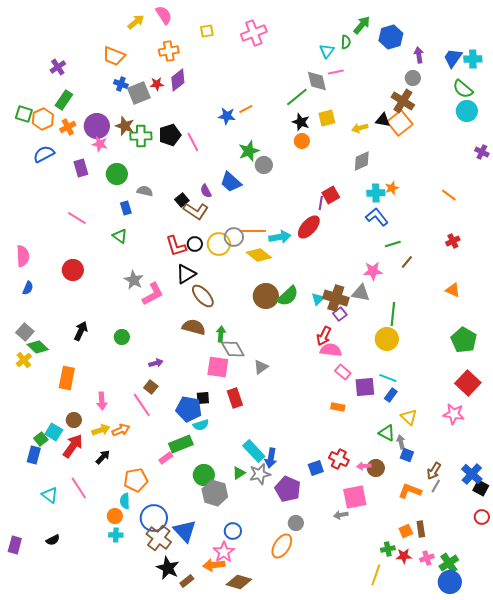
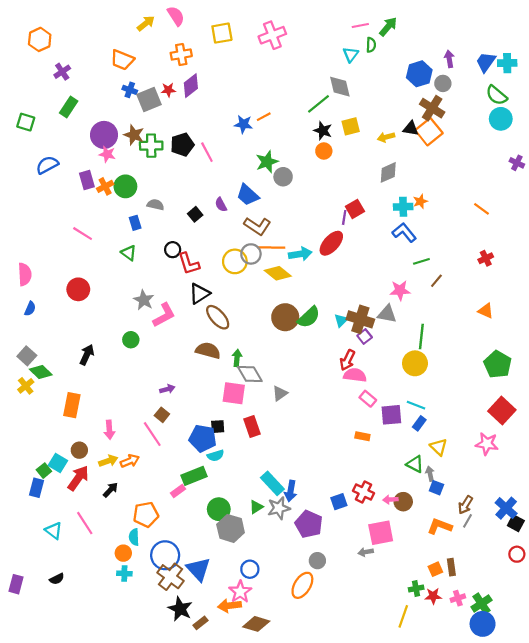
yellow square: (207, 31) -> (222, 33), size x1.5
blue hexagon: (391, 37) -> (419, 74), moved
pink line: (336, 72) -> (360, 26), moved
orange hexagon: (43, 119) -> (40, 39), moved
orange cross: (68, 127) -> (105, 186), moved
brown L-shape: (196, 211) -> (257, 226), moved
black circle: (195, 244) -> (173, 250), moved
green circle: (122, 337) -> (131, 340), moved

